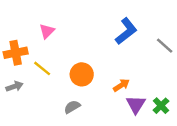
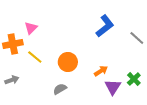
pink triangle: (47, 31) -> (31, 28), moved
gray arrow: (14, 86) -> (12, 80), moved
green cross: (161, 106) -> (134, 79), moved

